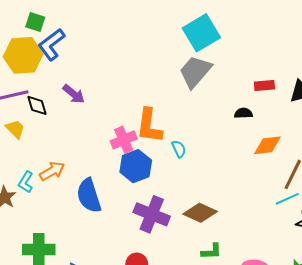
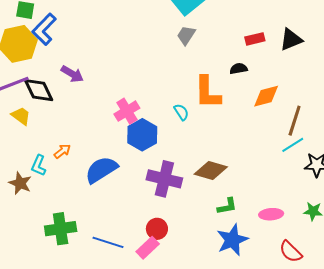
gray trapezoid: (195, 72) -> (186, 35), size x0.6
black diamond: (37, 105) -> (39, 90), size x1.4
orange L-shape: (149, 126) -> (208, 93), moved
orange arrow: (52, 171) -> (62, 151), size x0.7
blue semicircle: (89, 196) -> (101, 170), turned 84

